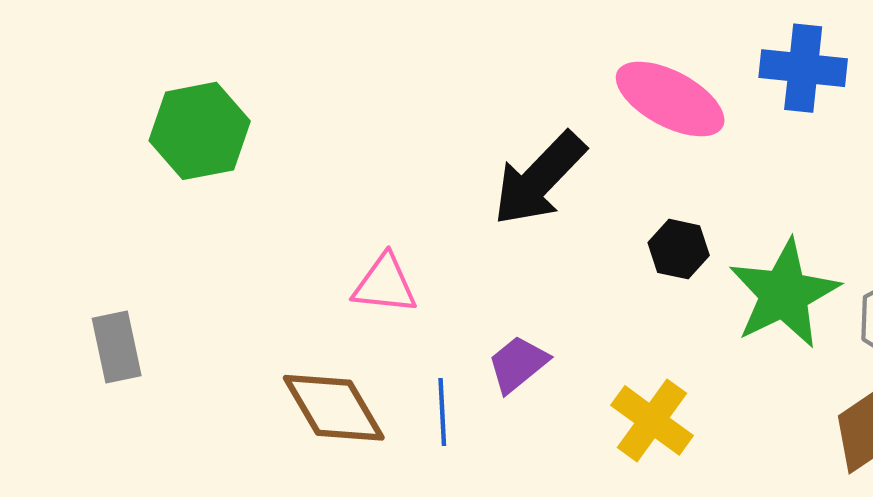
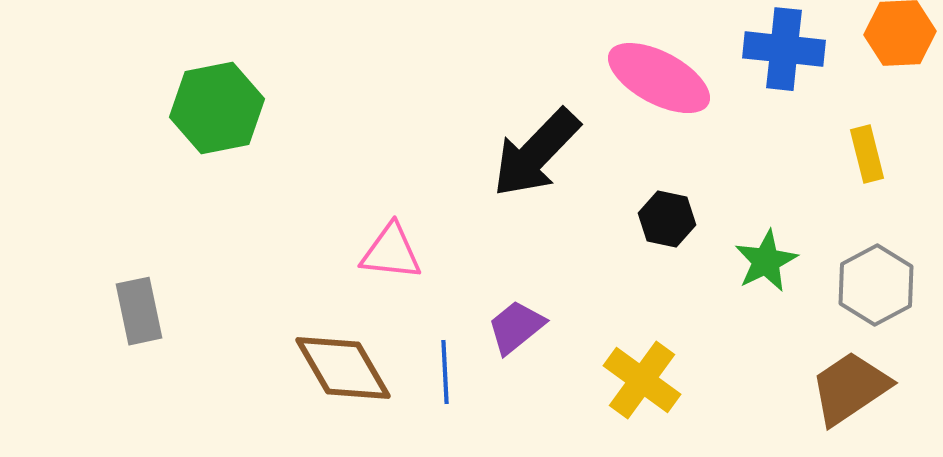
green star: (784, 294) -> (766, 261), size x0.6

